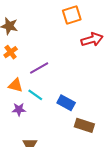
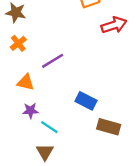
cyan line: (35, 95) -> (49, 127), moved

